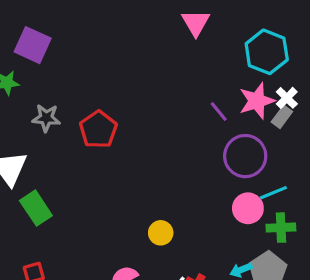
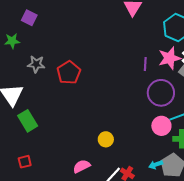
purple square: (33, 45) -> (29, 18), size x0.7
purple line: (219, 112) -> (145, 64), turned 40

